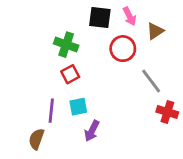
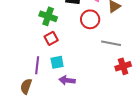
gray line: (151, 81) -> (111, 43), turned -42
red cross: (167, 112) -> (123, 66), turned -35
purple arrow: (92, 131) -> (67, 80), turned 70

